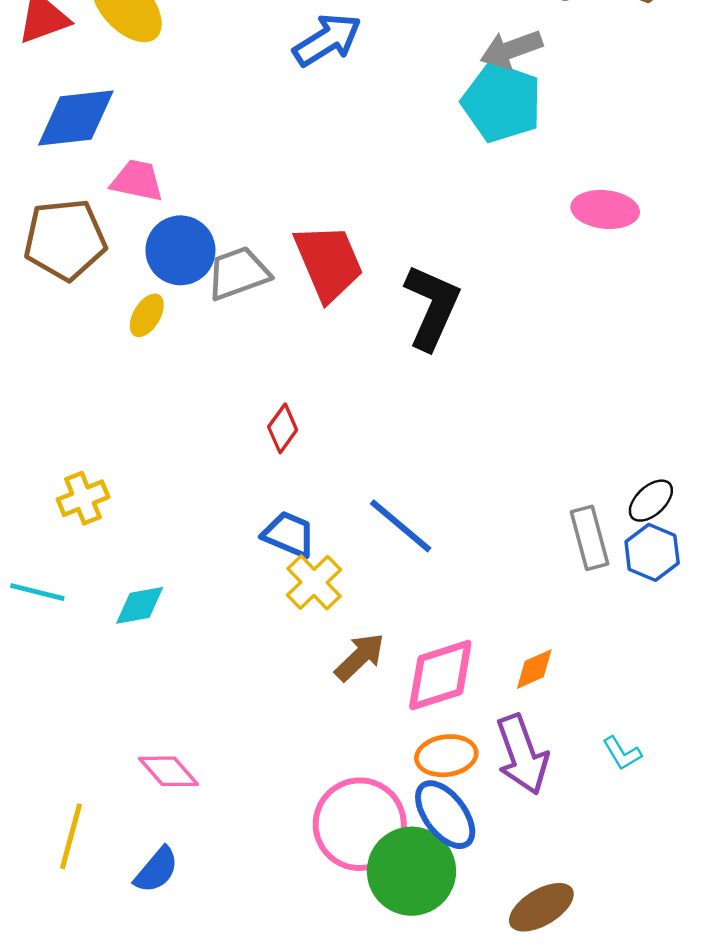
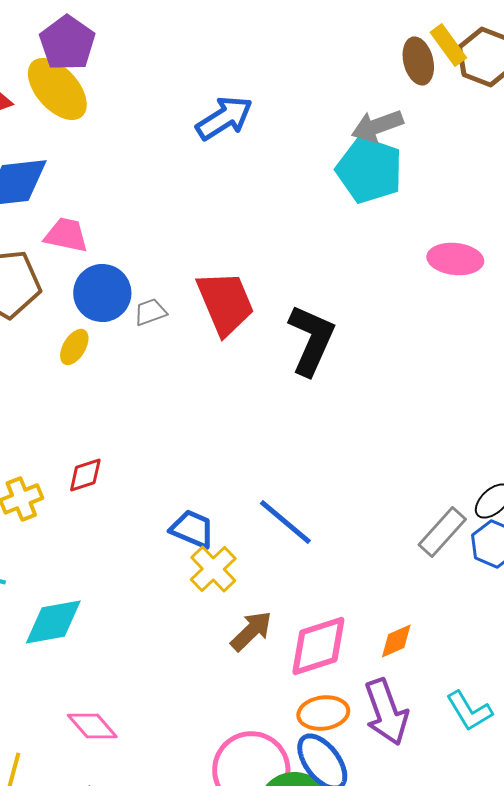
gray trapezoid: (238, 273) -> (150, 312), size x0.6
red diamond: (283, 428) -> (85, 475), moved, turned 36
gray rectangle: (590, 538) -> (442, 532), turned 57
cyan diamond: (140, 605) -> (53, 622), moved, size x1.4
cyan L-shape: (622, 753) -> (469, 711), size x1.4

